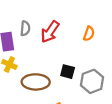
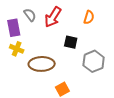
gray semicircle: (25, 28) -> (30, 15), turned -40
black square: (68, 72) -> (71, 42), moved

